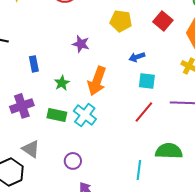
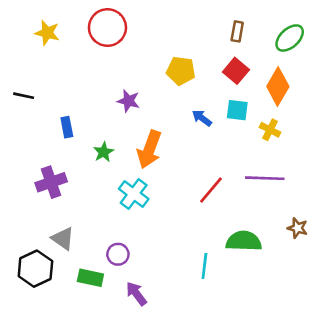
blue arrow: (137, 57) -> (202, 118), turned 56
cyan square: (147, 81) -> (237, 110), moved
green rectangle: (57, 115) -> (90, 278), moved

